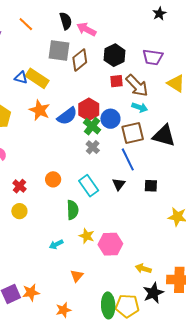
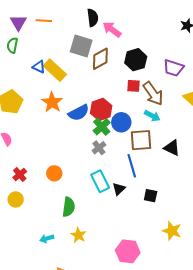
orange line: (26, 24) -> (44, 21), moved, turned -49
black triangle: (164, 136) -> (172, 148), size x0.7
cyan rectangle: (89, 186) -> (100, 181), moved
pink hexagon: (110, 244) -> (128, 251), moved

